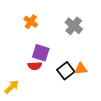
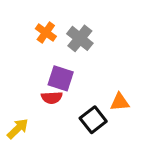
gray cross: (74, 26) -> (80, 38), moved
black square: (66, 71) -> (93, 120), moved

